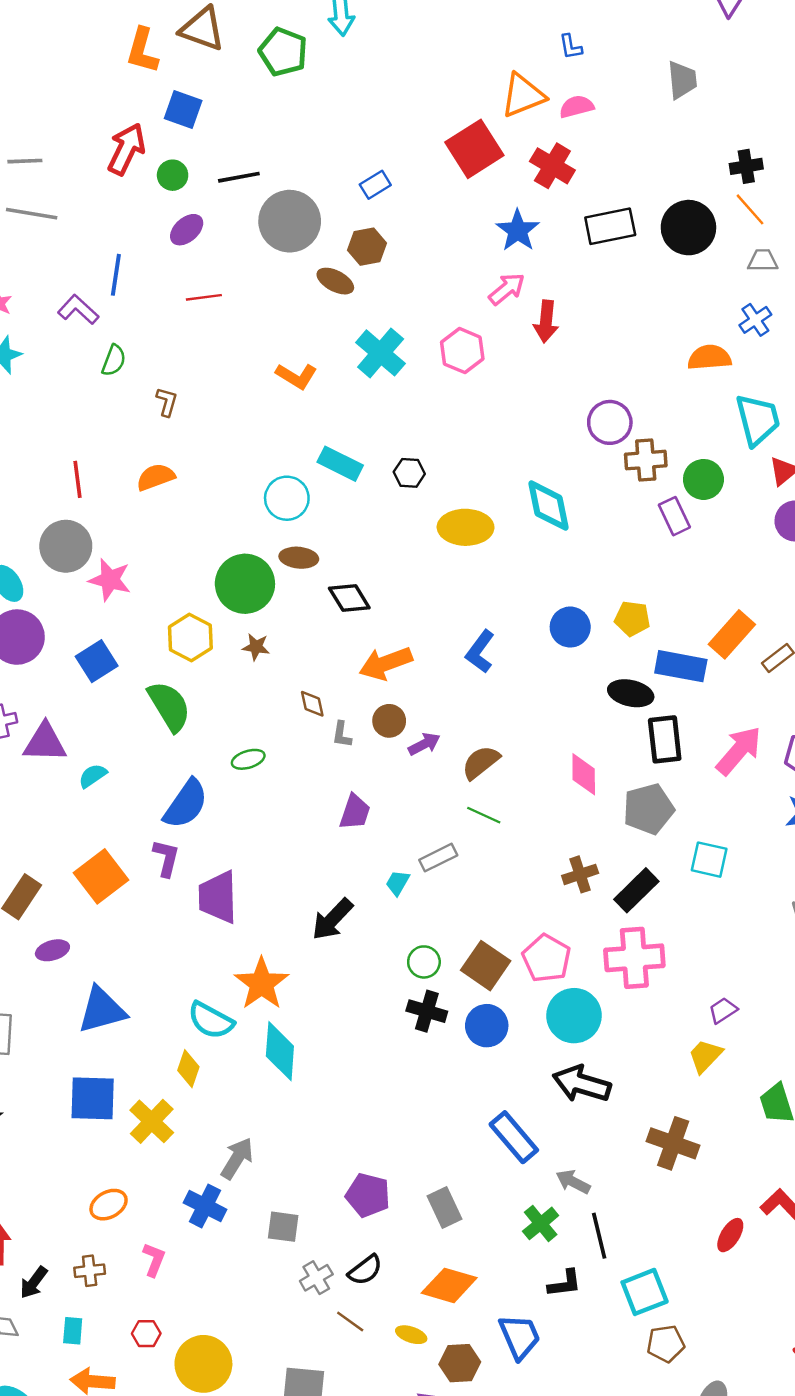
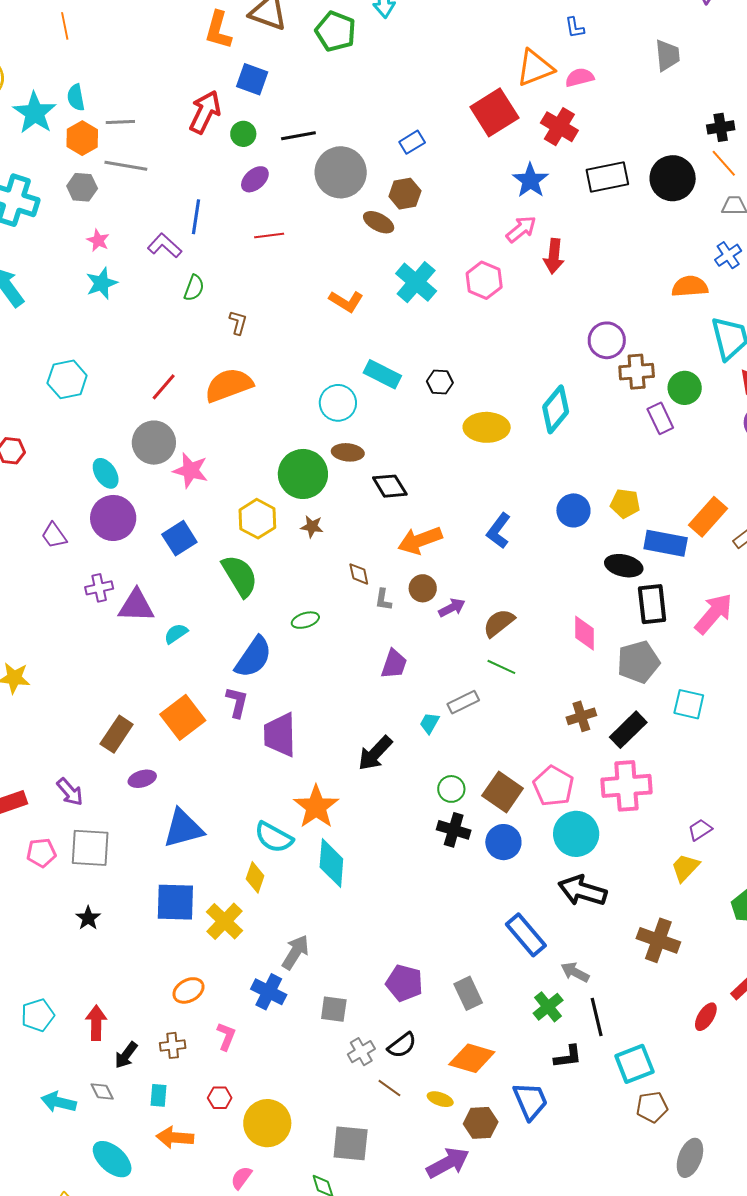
orange semicircle: (156, 477) -> (229, 385), size x1.5
red line: (77, 479) -> (164, 387), turned 48
cyan diamond: (549, 506) -> (556, 409), turned 51

